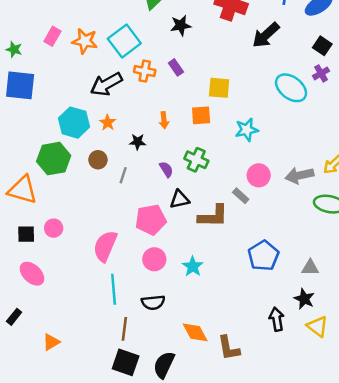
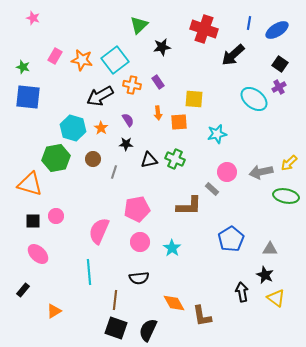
orange arrow: (164, 120) -> (158, 113), moved
purple semicircle: (166, 169) -> (128, 120), moved
black triangle: (180, 199) -> (149, 160), moved
cyan line: (114, 289) -> (89, 272), moved

